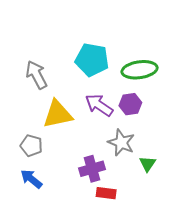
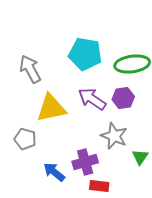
blue arrow: (31, 179) -> (54, 172), moved

